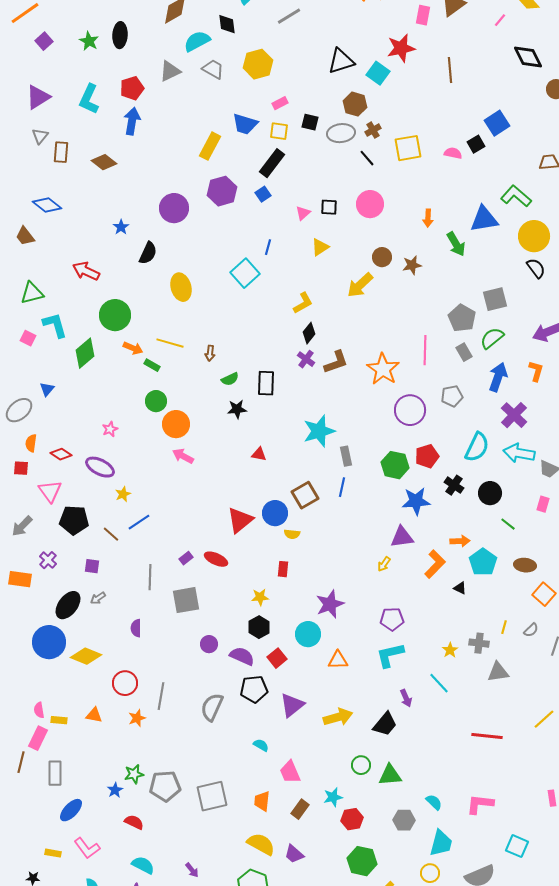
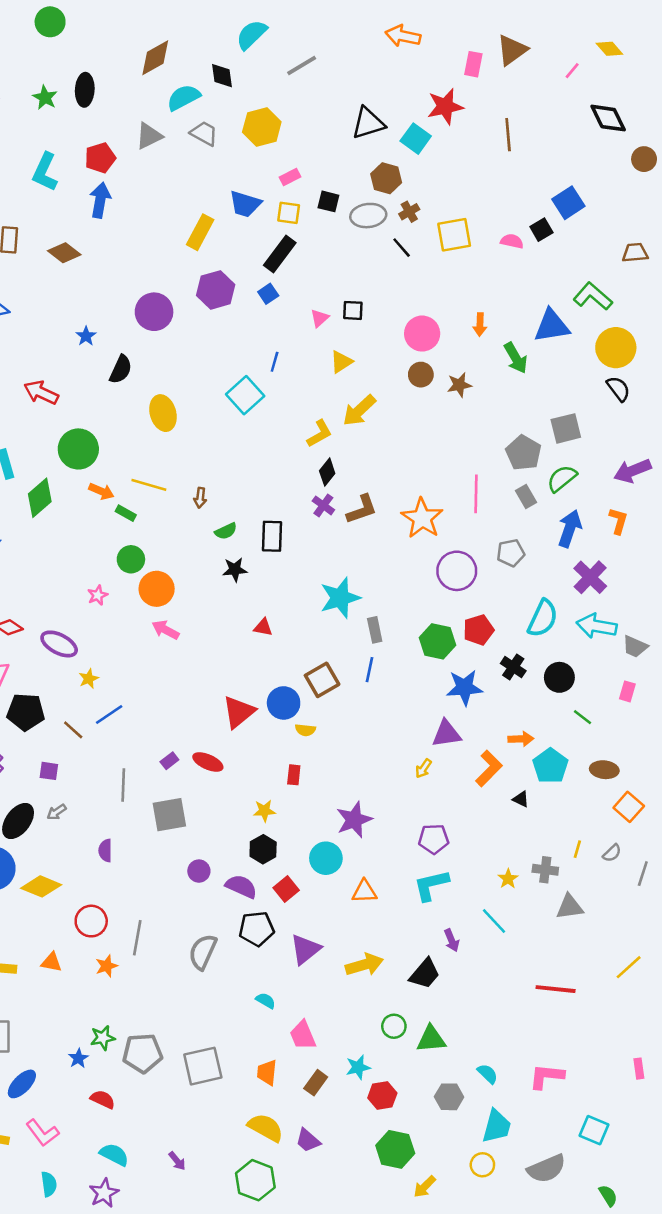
pink circle: (370, 204) -> (422, 334), moved
yellow arrow: (360, 285) -> (359, 411), moved
pink star: (110, 429) -> (98, 595), moved

